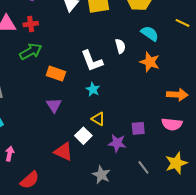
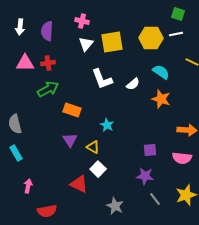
white semicircle: (120, 46) -> (133, 84), turned 64
white L-shape: (92, 61) -> (102, 79), moved
yellow triangle: (98, 119) -> (93, 147), moved
purple square: (138, 128) -> (150, 150), moved
purple star: (117, 143) -> (145, 176), moved
red semicircle: (30, 180) -> (47, 211), turned 30

